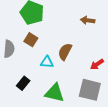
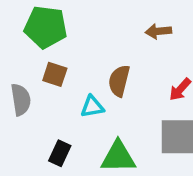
brown arrow: (88, 20) -> (158, 31), moved

